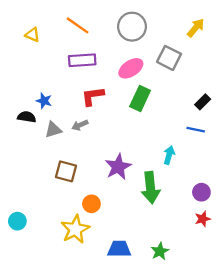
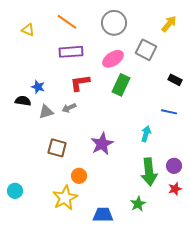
black rectangle: (203, 102) -> (175, 80), moved, turned 72
green arrow: (151, 188) -> (149, 172), moved
green star: (160, 251) -> (138, 204), moved

